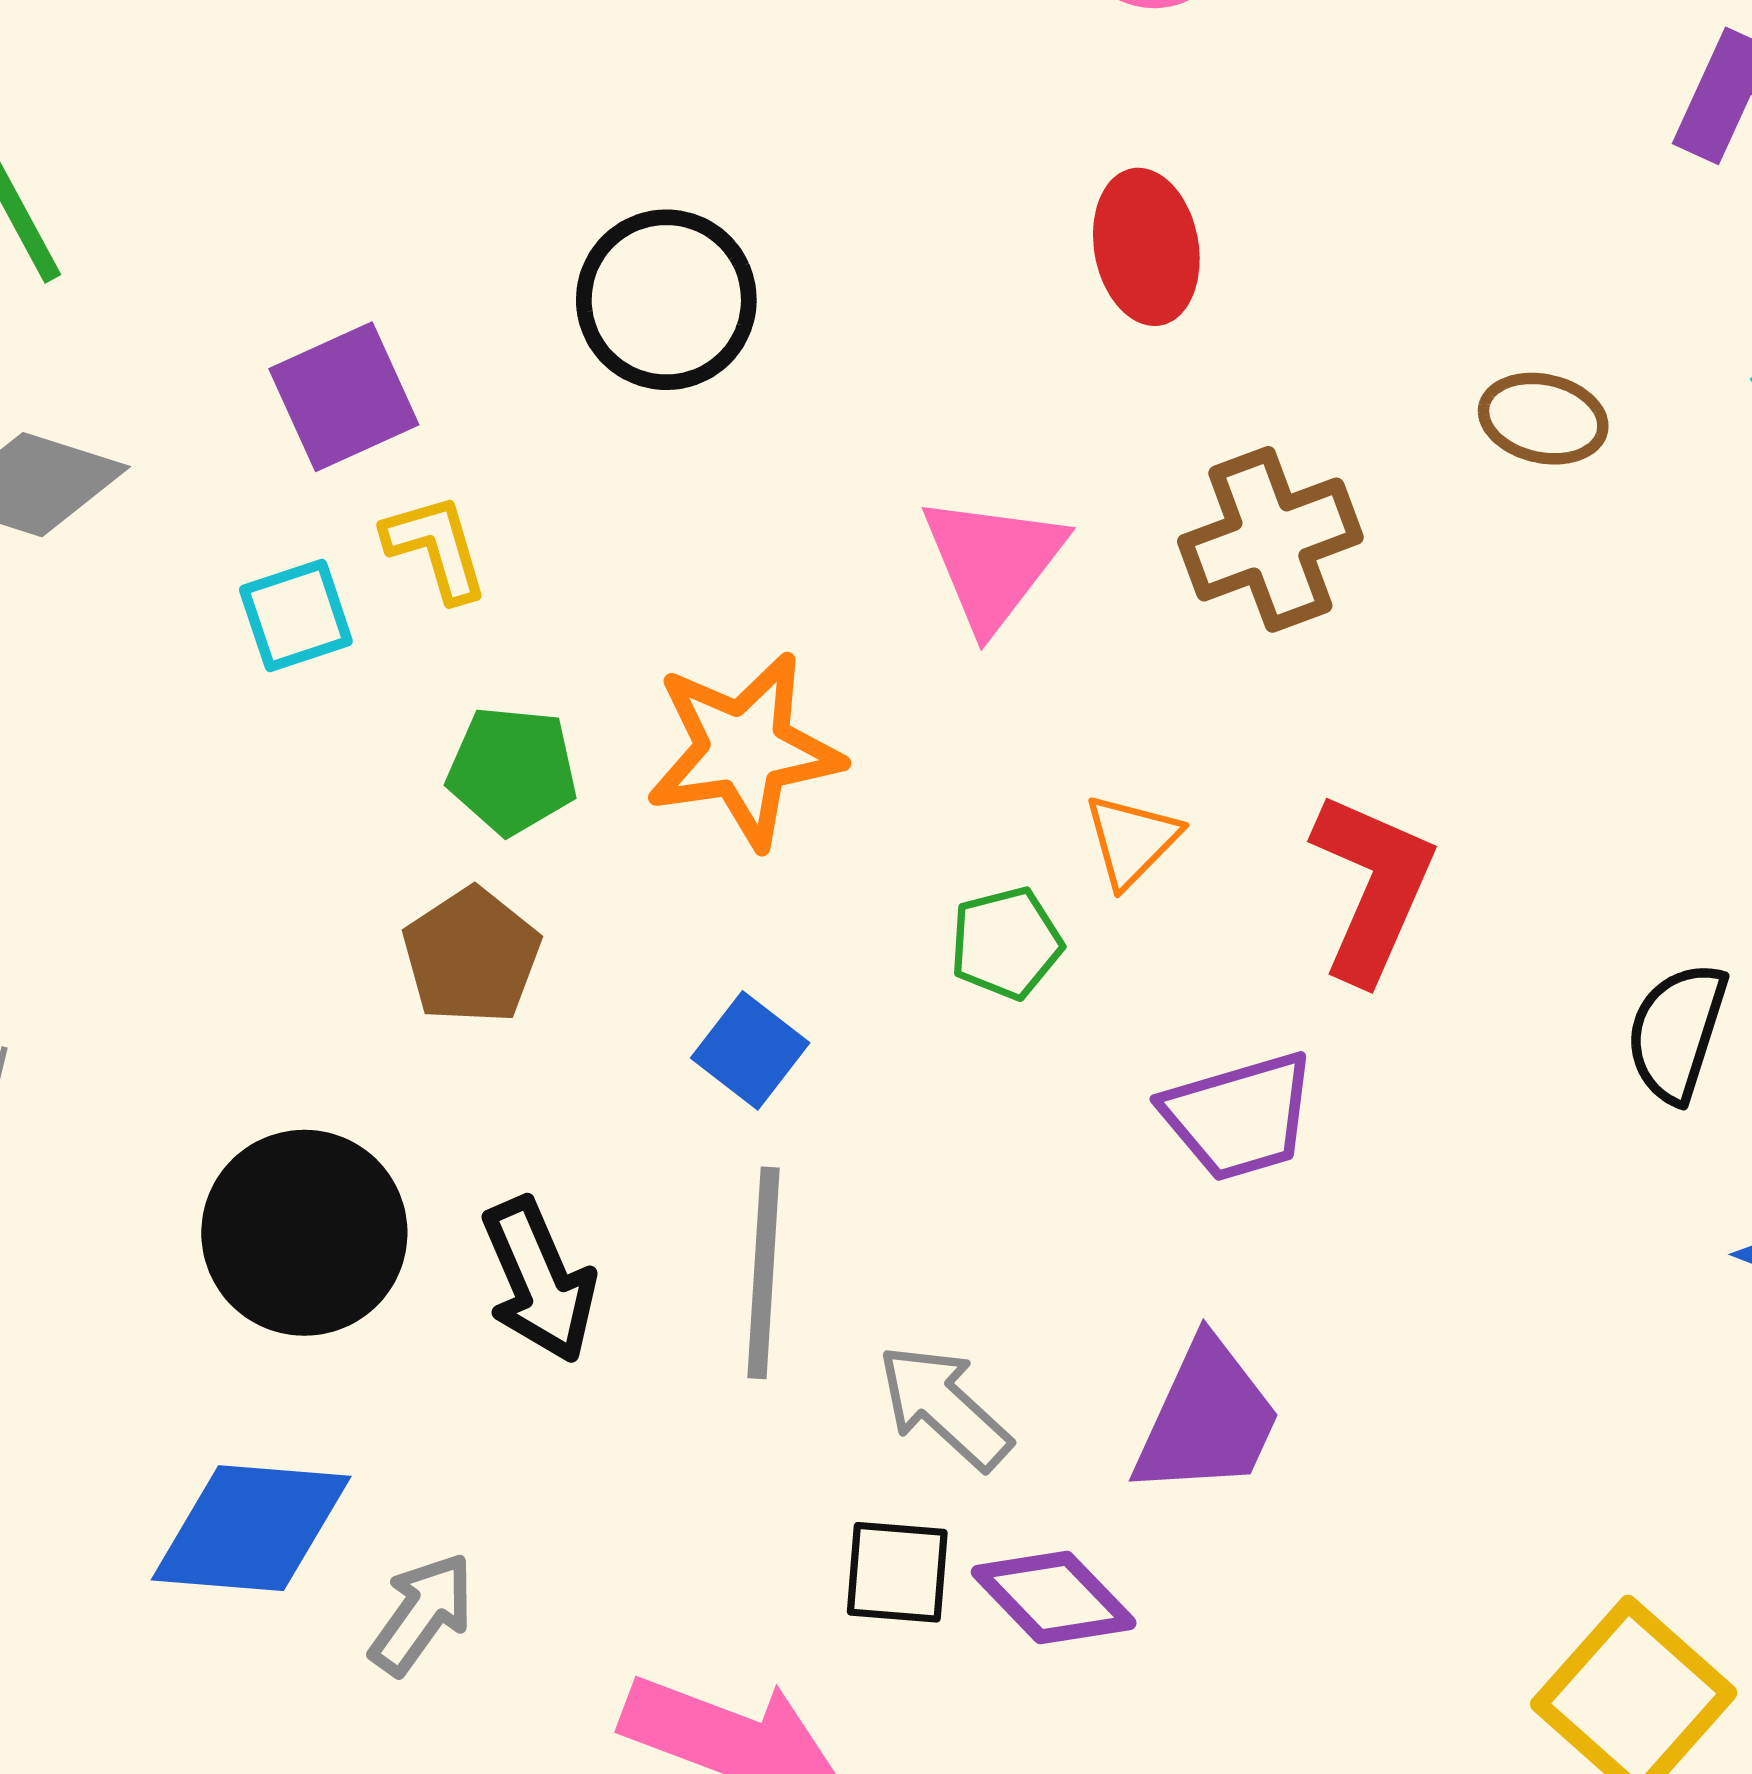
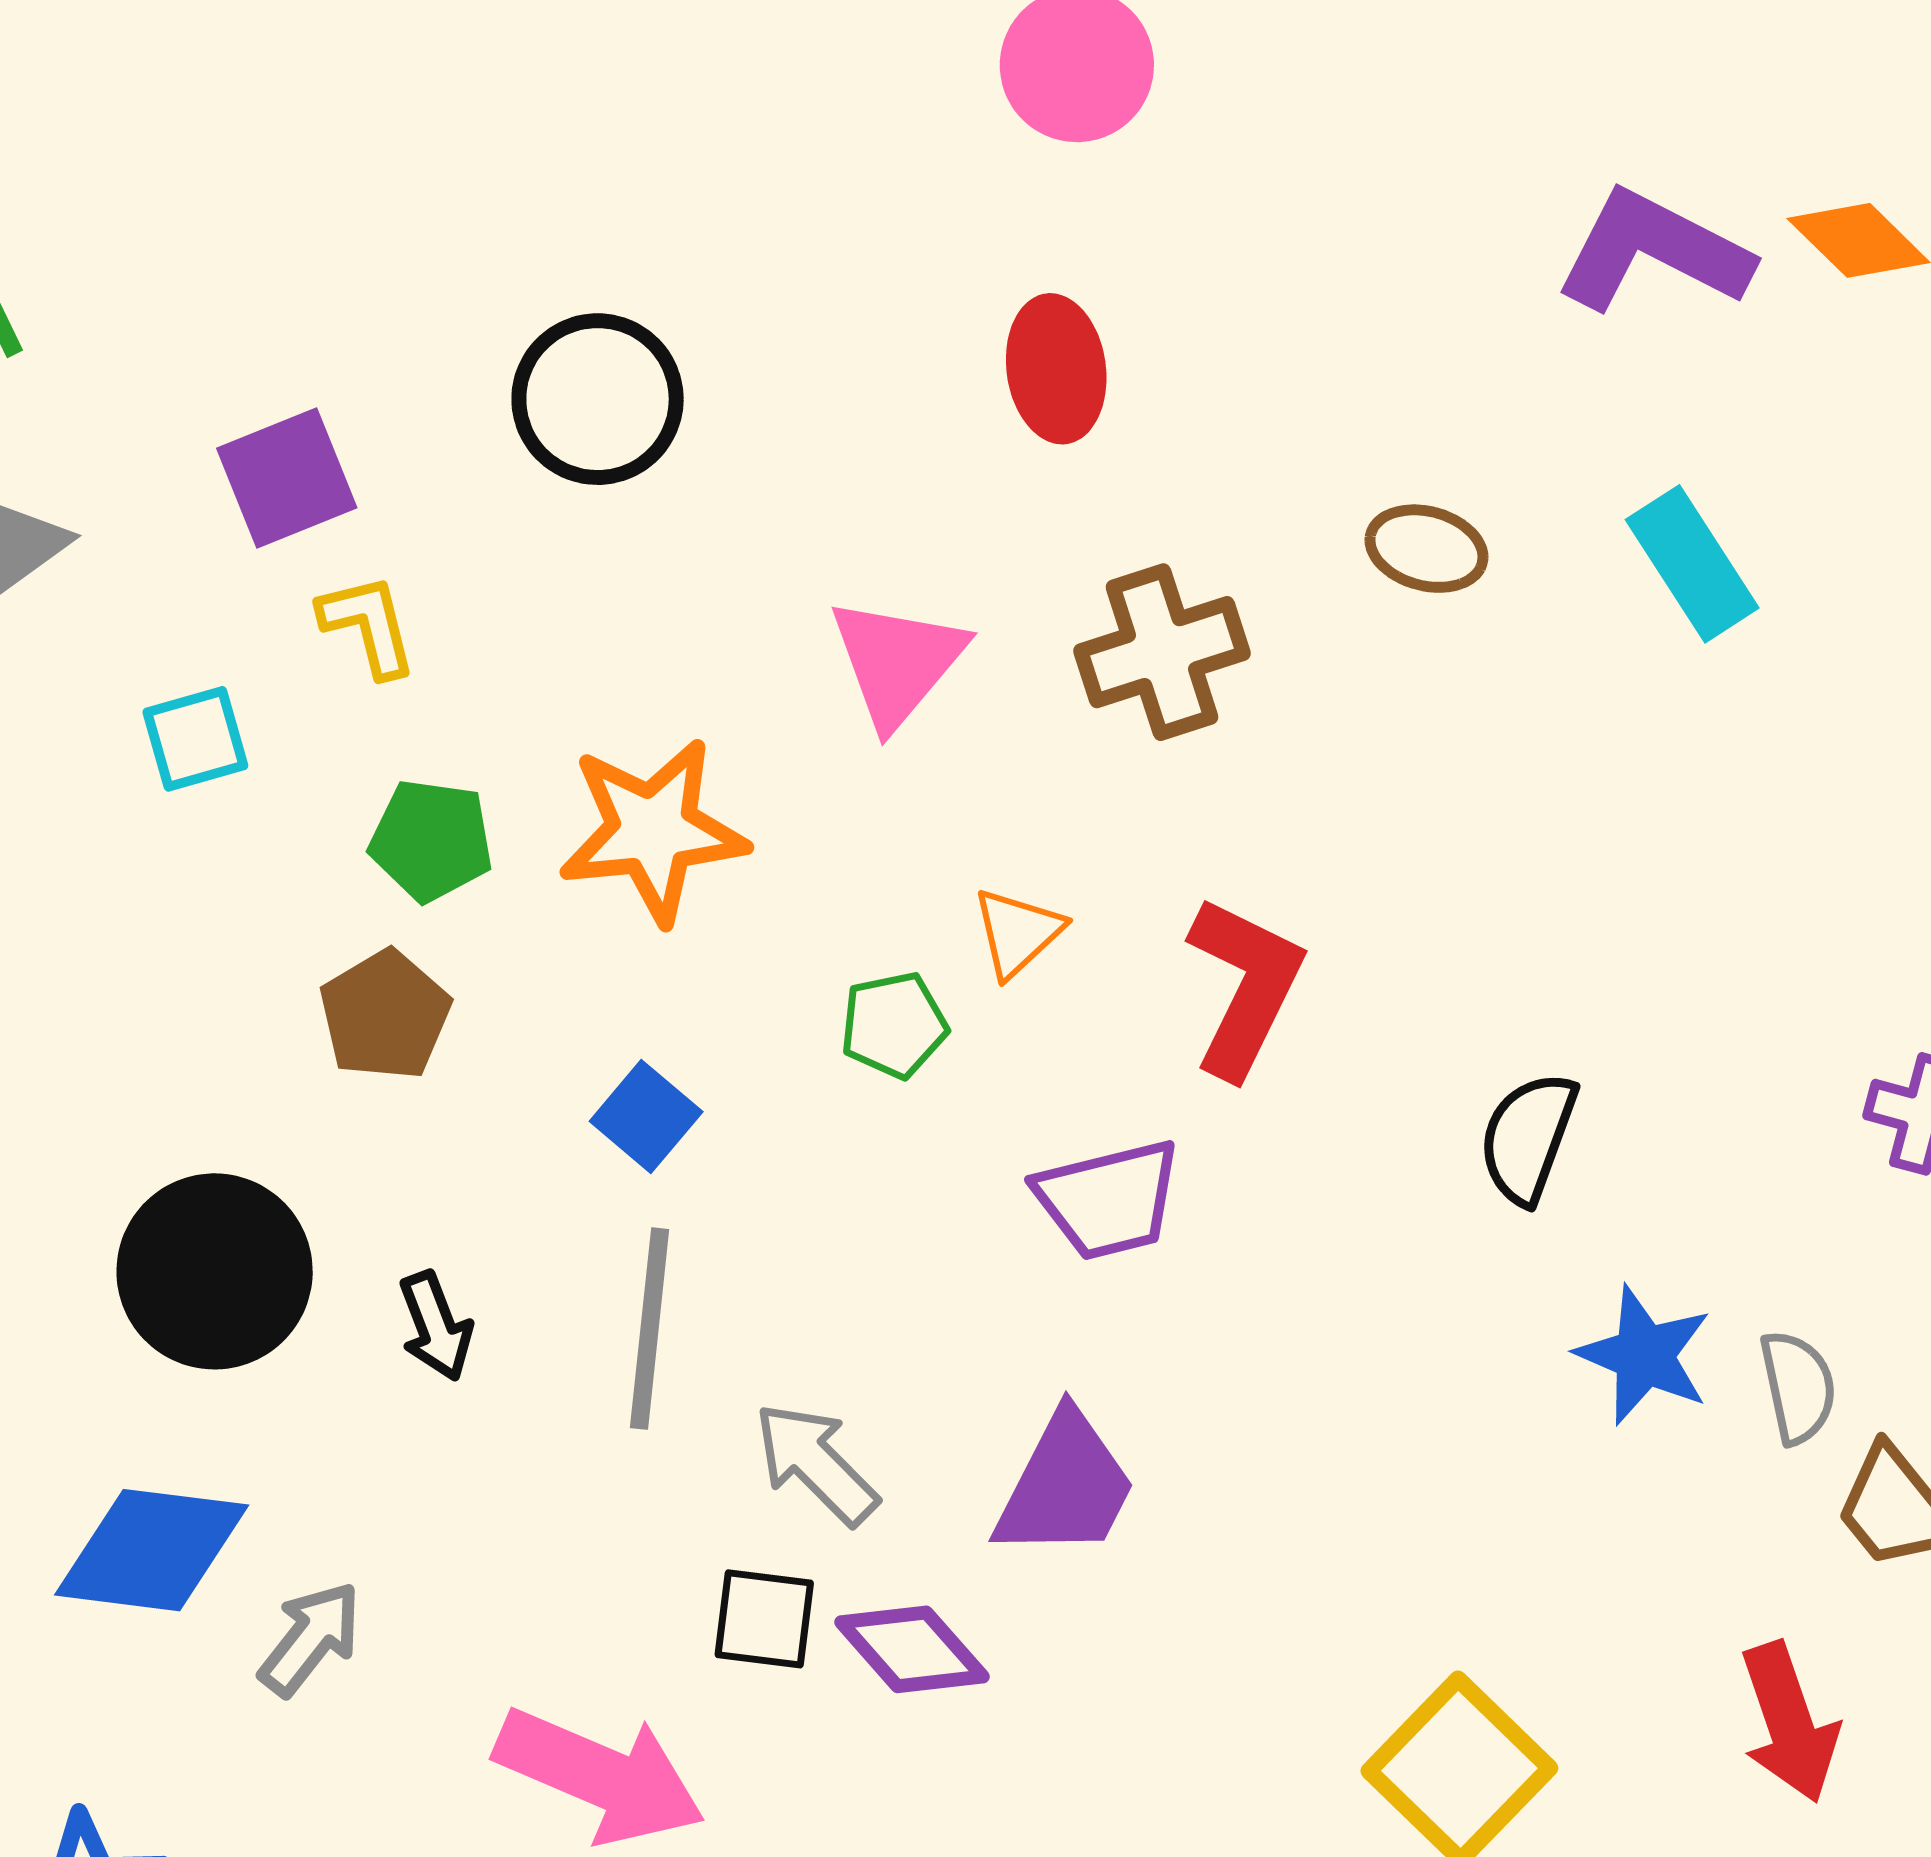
cyan square: (296, 616) -> (195, 739), moved
black arrow: (539, 1280) -> (436, 1326), size x0.7

